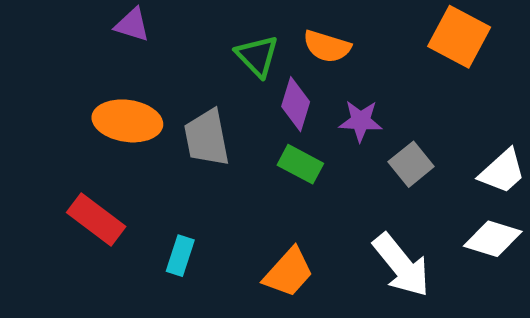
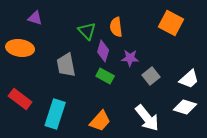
orange semicircle: (327, 46) -> (116, 27), turned 66
orange ellipse: (127, 121) -> (20, 48), moved
cyan rectangle: (180, 256) -> (55, 114), size x1.8

